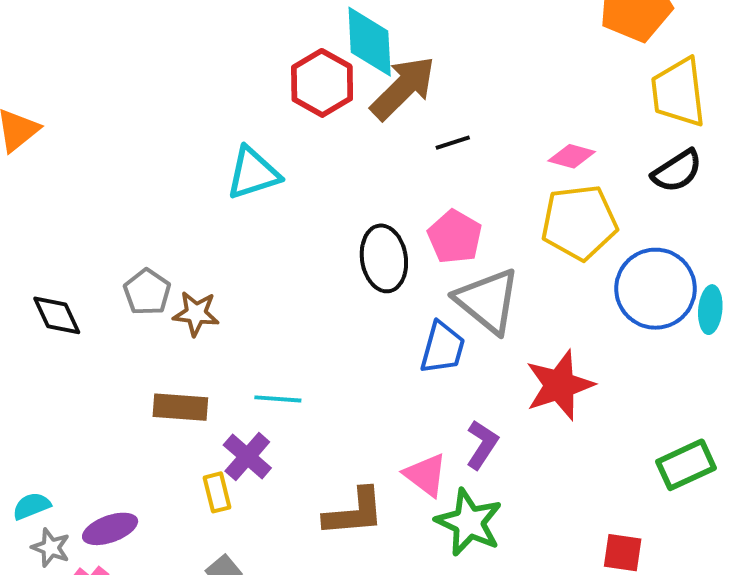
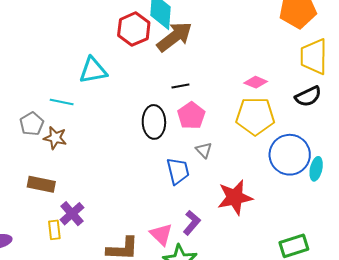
black line: (453, 143) -> (180, 86), moved
gray triangle: (488, 301) -> (204, 150), size x0.5
blue trapezoid: (442, 348) -> (178, 171), turned -36
cyan line: (278, 399) -> (62, 102), moved

